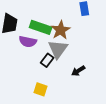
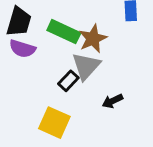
purple semicircle: (28, 42) -> (22, 49), moved
yellow square: (41, 89) -> (54, 123), size x1.5

